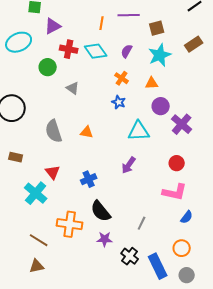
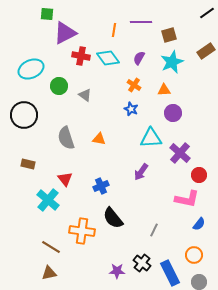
purple triangle: (53, 26) -> (65, 33), size x1.4
cyan ellipse: (19, 42) -> (31, 69), moved
green circle: (48, 67) -> (59, 86), moved
purple cross: (182, 124) -> (180, 153), moved
red circle: (177, 163) -> (199, 175), moved
purple star: (105, 239) -> (117, 271), moved

